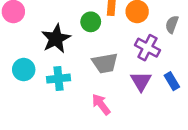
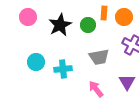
black star: (56, 39) -> (60, 25), moved
purple triangle: (141, 81) -> (127, 82), moved

